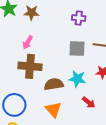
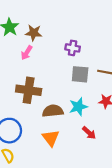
purple cross: (79, 18) -> (73, 48), moved
pink arrow: (28, 42) -> (27, 53), moved
cyan star: (77, 79) -> (78, 107), turned -30

